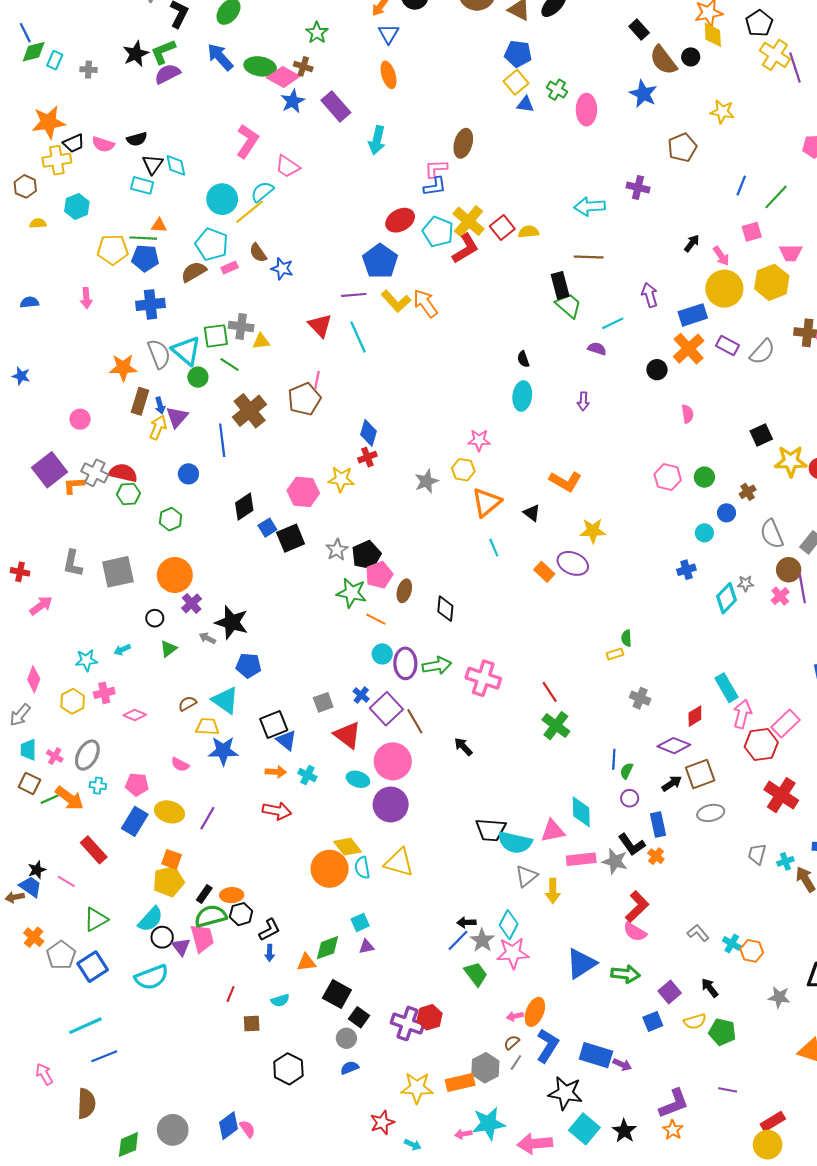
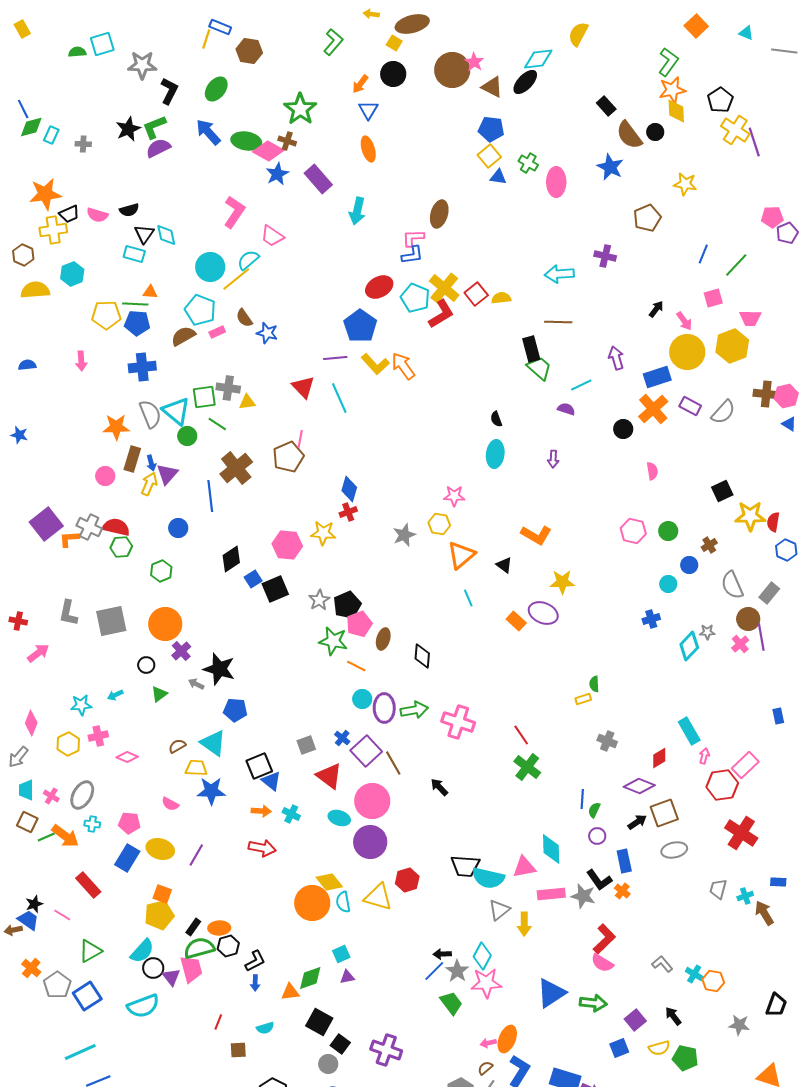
green star: (317, 33) -> (300, 109), size x1.5
yellow semicircle: (38, 223) -> (35, 290), size x1.8
pink circle: (80, 419) -> (105, 476), moved
pink arrow: (742, 714) -> (704, 756), size x0.6
red hexagon: (430, 1017) -> (407, 880), moved

